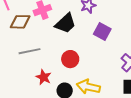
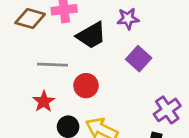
gray line: (29, 51) -> (52, 65), moved

